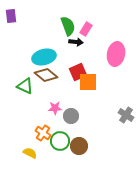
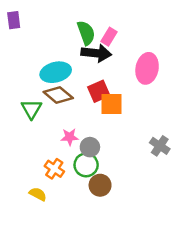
black arrow: (76, 42) -> (96, 53), size x1.6
green triangle: (25, 86) -> (31, 109), turned 36
green circle: (60, 141) -> (86, 165), moved

